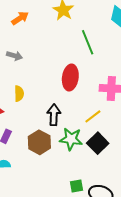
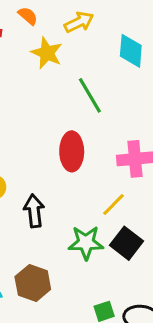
black arrow: (54, 115) -> (34, 211), moved
brown hexagon: (39, 142) -> (33, 283), moved

